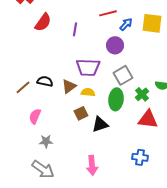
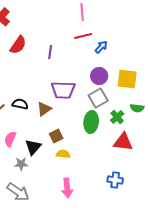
yellow square: (152, 23) -> (127, 79), moved
purple circle: (115, 45) -> (99, 76), moved
yellow semicircle: (88, 92) -> (63, 154), moved
black triangle: (100, 124) -> (33, 147), moved, turned -30

